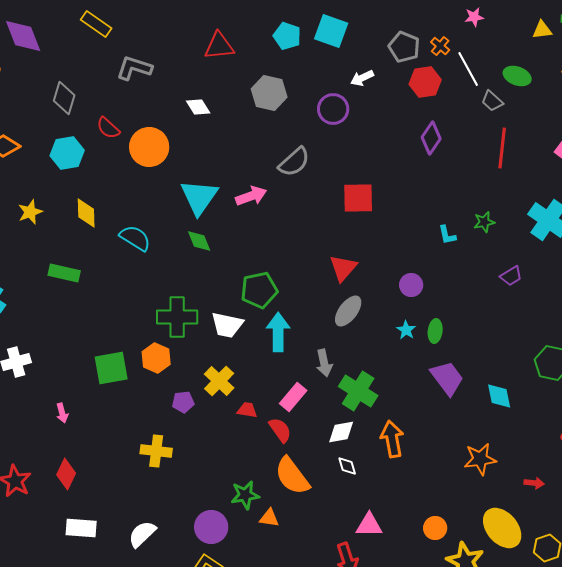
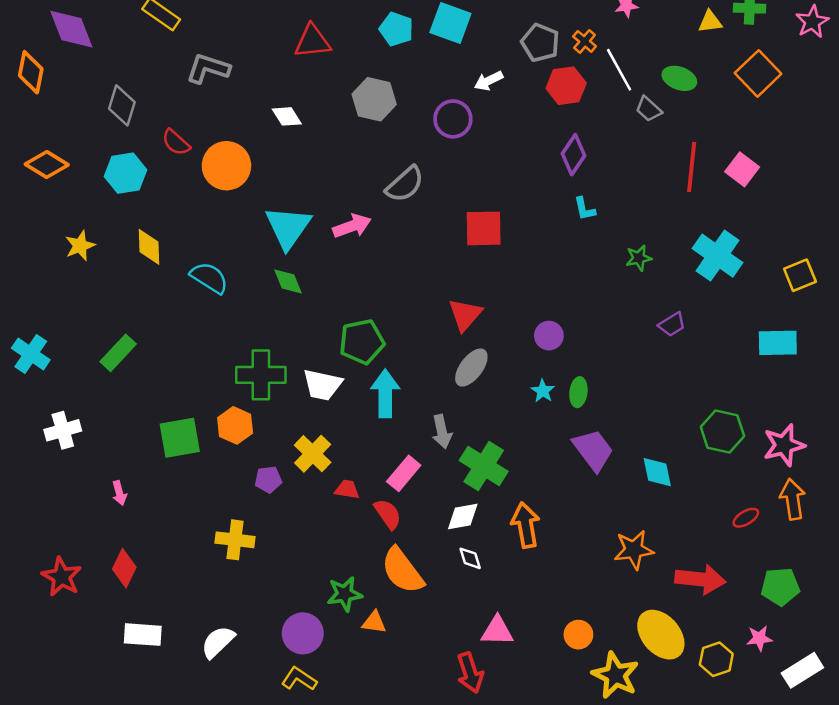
red line: (502, 148) -> (692, 167), moved
cyan L-shape: (447, 235) -> (585, 209), moved
green rectangle: (64, 273) -> (118, 353), moved, turned -60
red arrow: (534, 483) -> (700, 579), size x2.0

